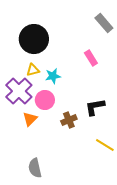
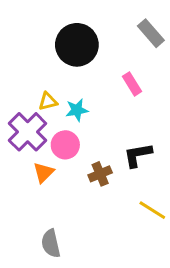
black circle: (34, 39) -> (77, 45), moved

